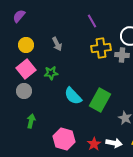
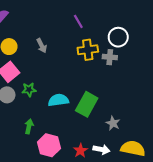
green star: (51, 73) -> (29, 90), moved
cyan semicircle: (73, 96) -> (58, 100), turned 126
green arrow: (31, 121) -> (29, 126), moved

